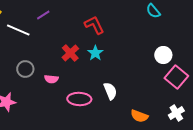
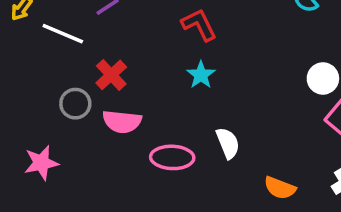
red cross: (70, 53) -> (111, 75), moved
pink semicircle: (51, 79) -> (122, 122), size x1.5

